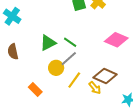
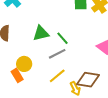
yellow circle: (56, 68) -> (24, 64), moved
brown diamond: (105, 76) -> (88, 80), turned -30

